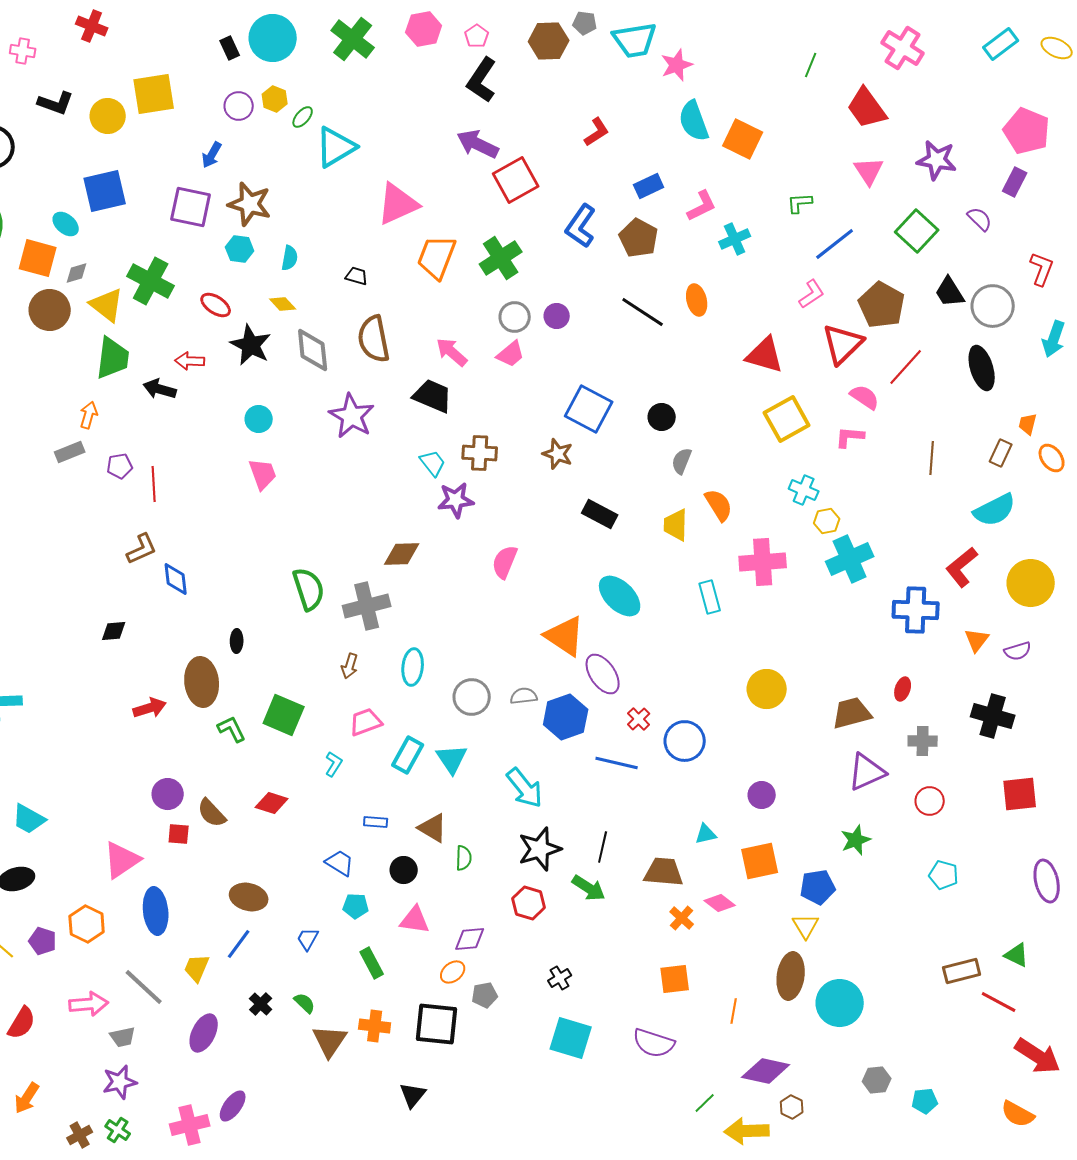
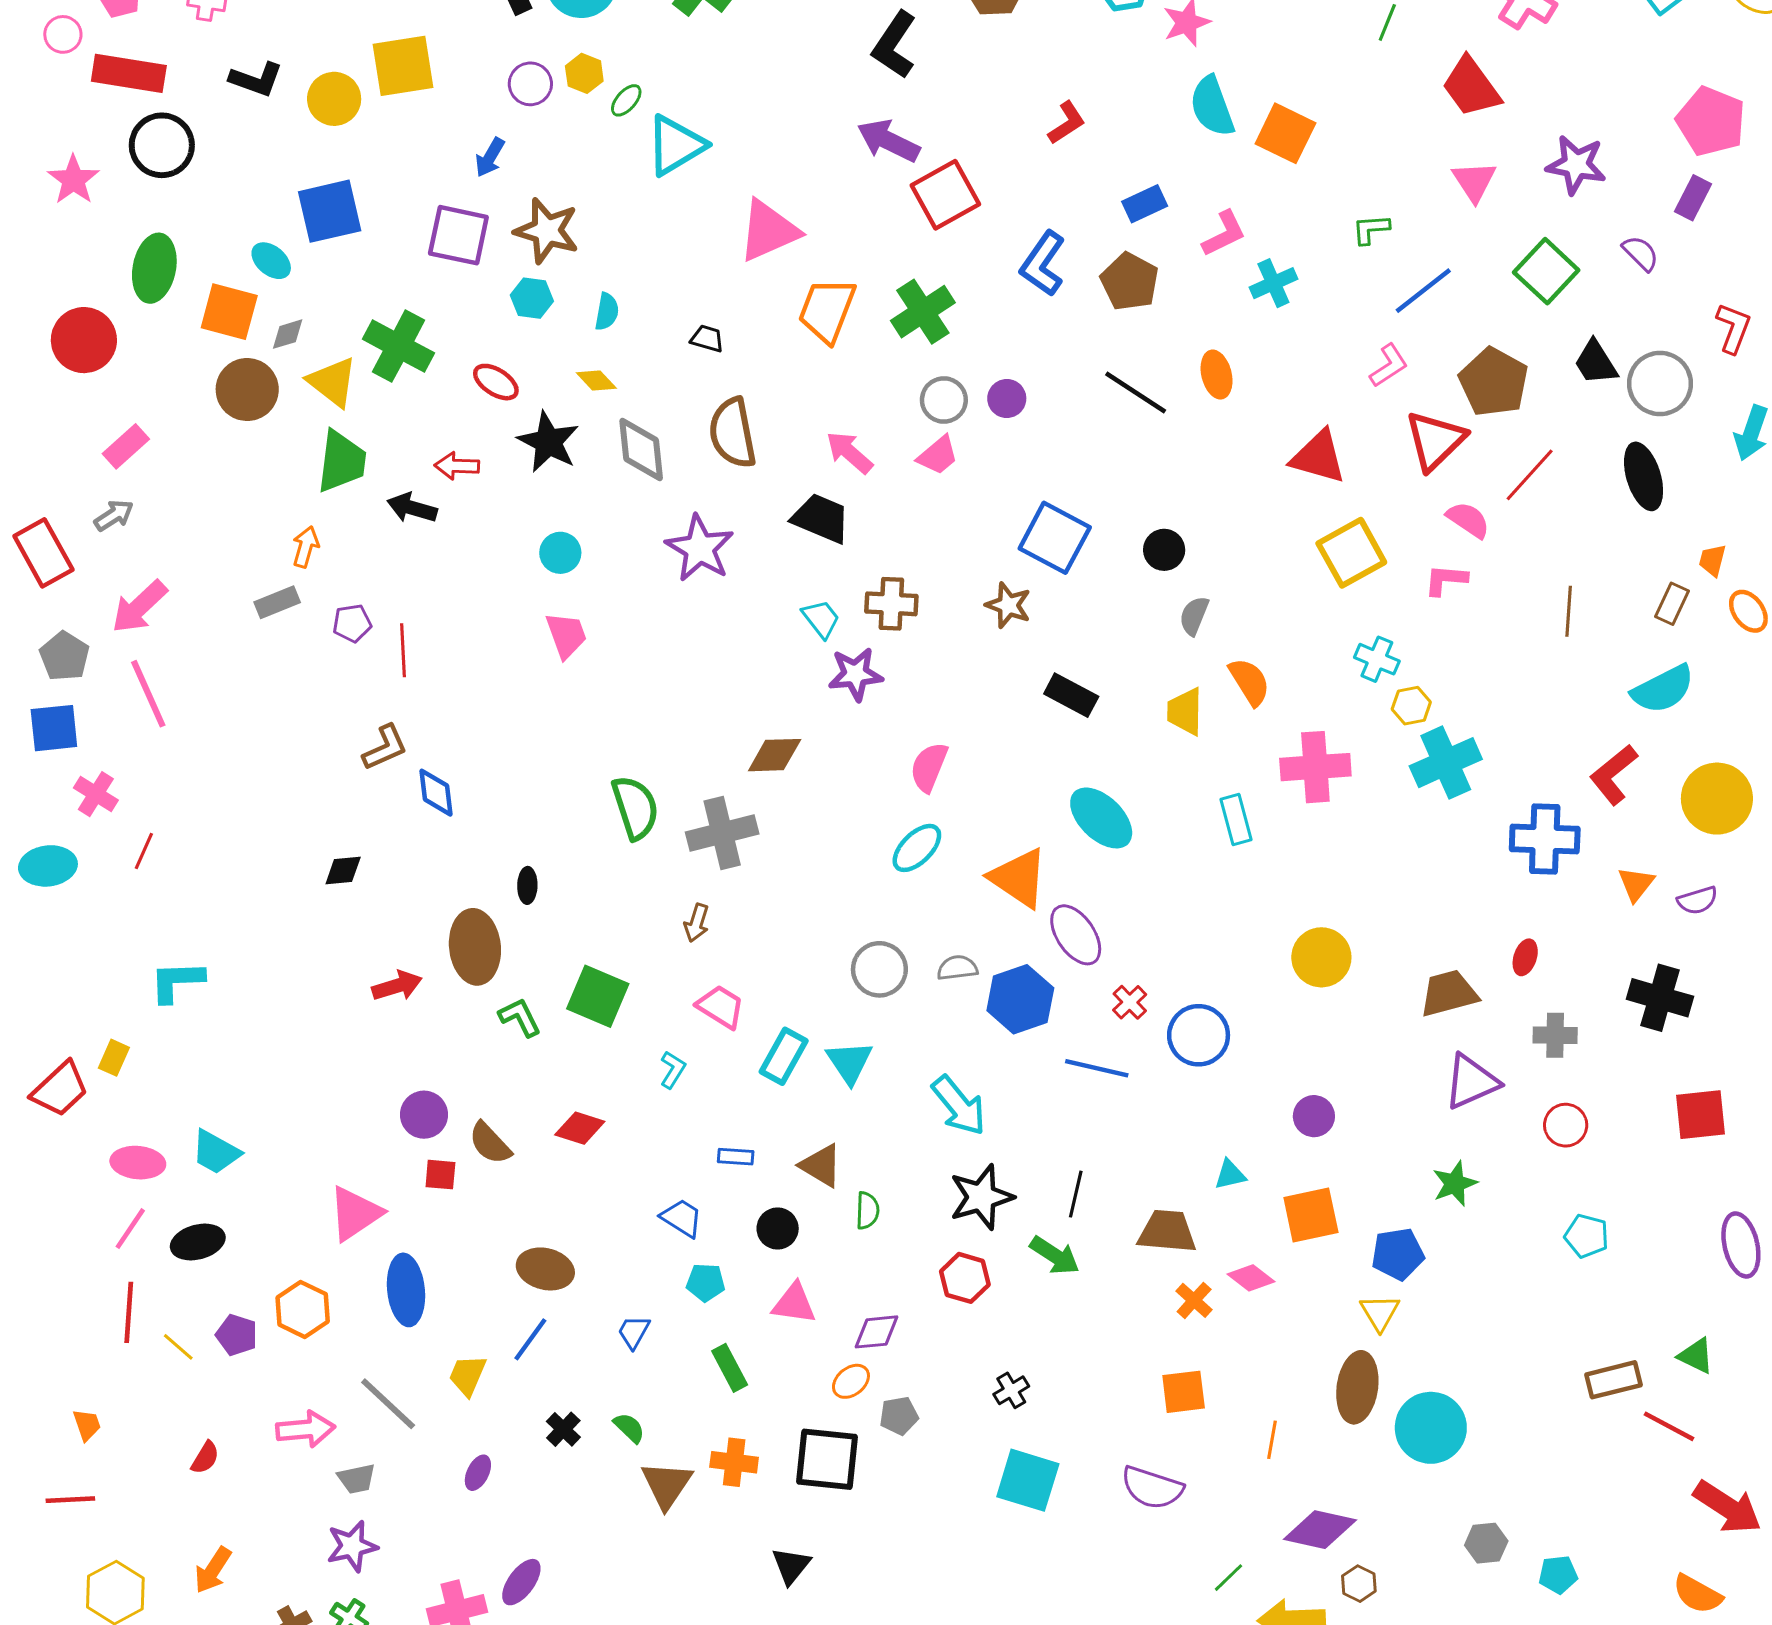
cyan ellipse: (413, 667) -> (917, 848), moved, turned 39
pink trapezoid: (366, 722) -> (721, 1007), turned 52
red semicircle: (22, 1023) -> (205, 1458), size x0.7
purple ellipse: (204, 1033) -> (478, 1473), size x0.6

